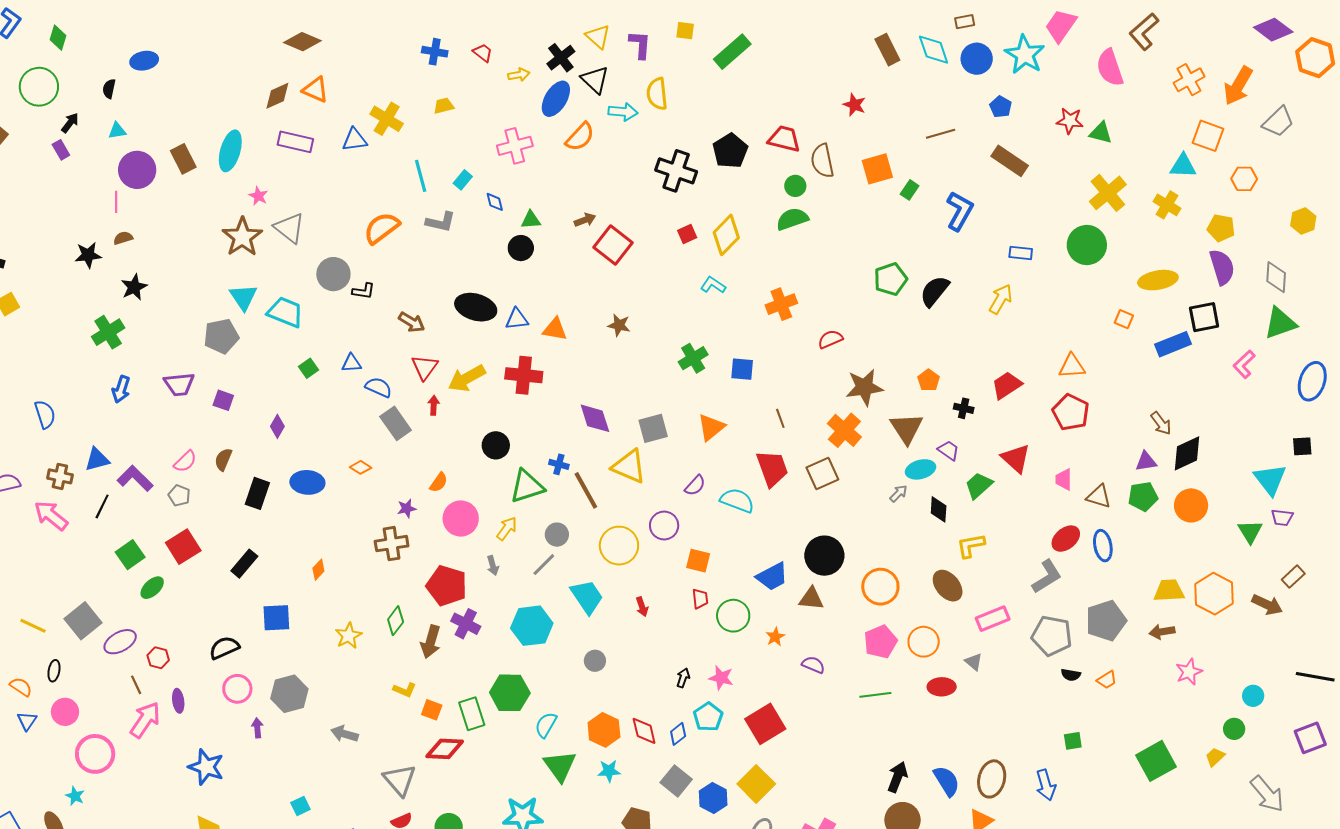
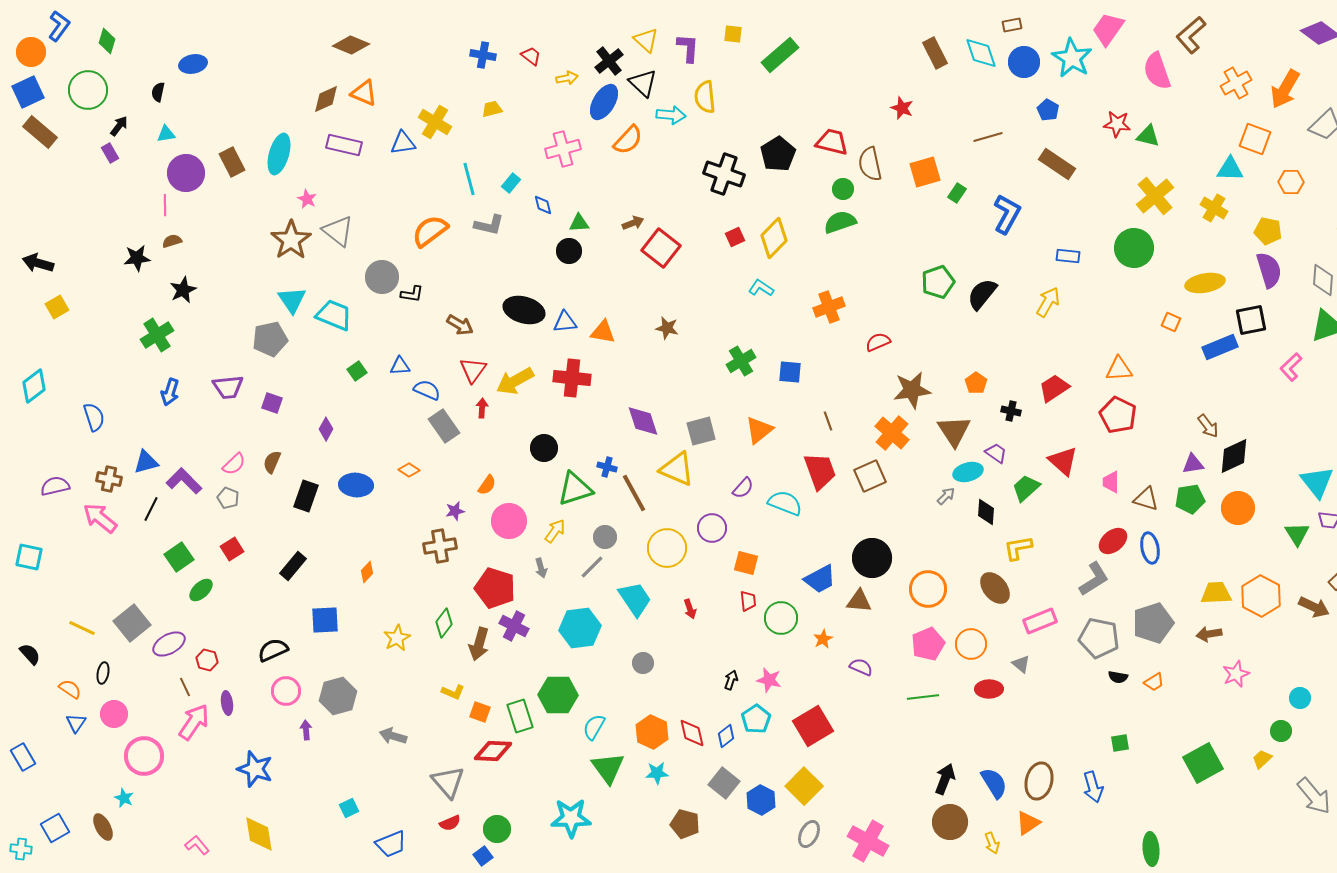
red square: (183, 547) -> (232, 549), size x0.7

